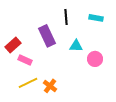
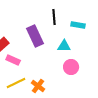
cyan rectangle: (96, 18) -> (78, 25), moved
pink circle: (95, 59) -> (71, 67), moved

